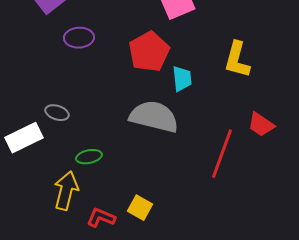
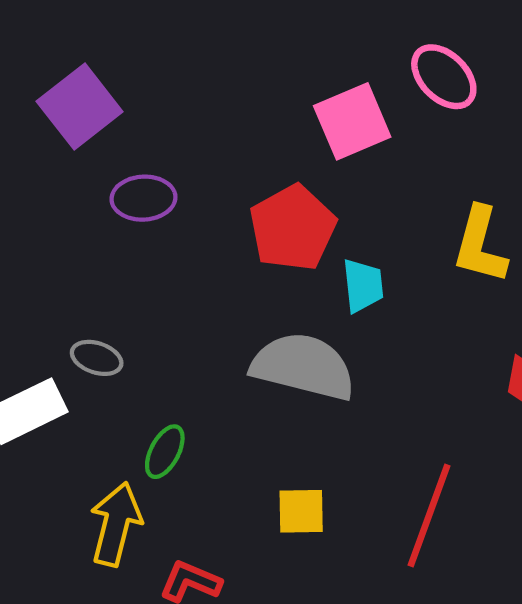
red line: (222, 154) -> (429, 516), moved
green ellipse: (89, 157) -> (165, 452), turned -50
yellow square: (140, 208) -> (301, 511), moved, turned -30

